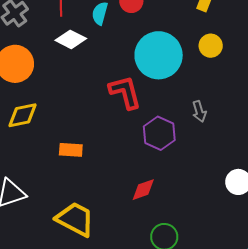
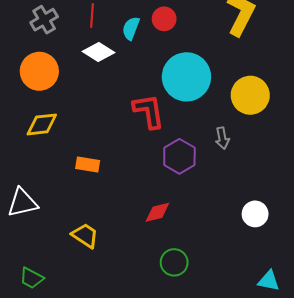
yellow circle: (211, 46) -> (250, 95), moved, size x1.6
yellow trapezoid: (75, 219) -> (85, 235), size x0.7

